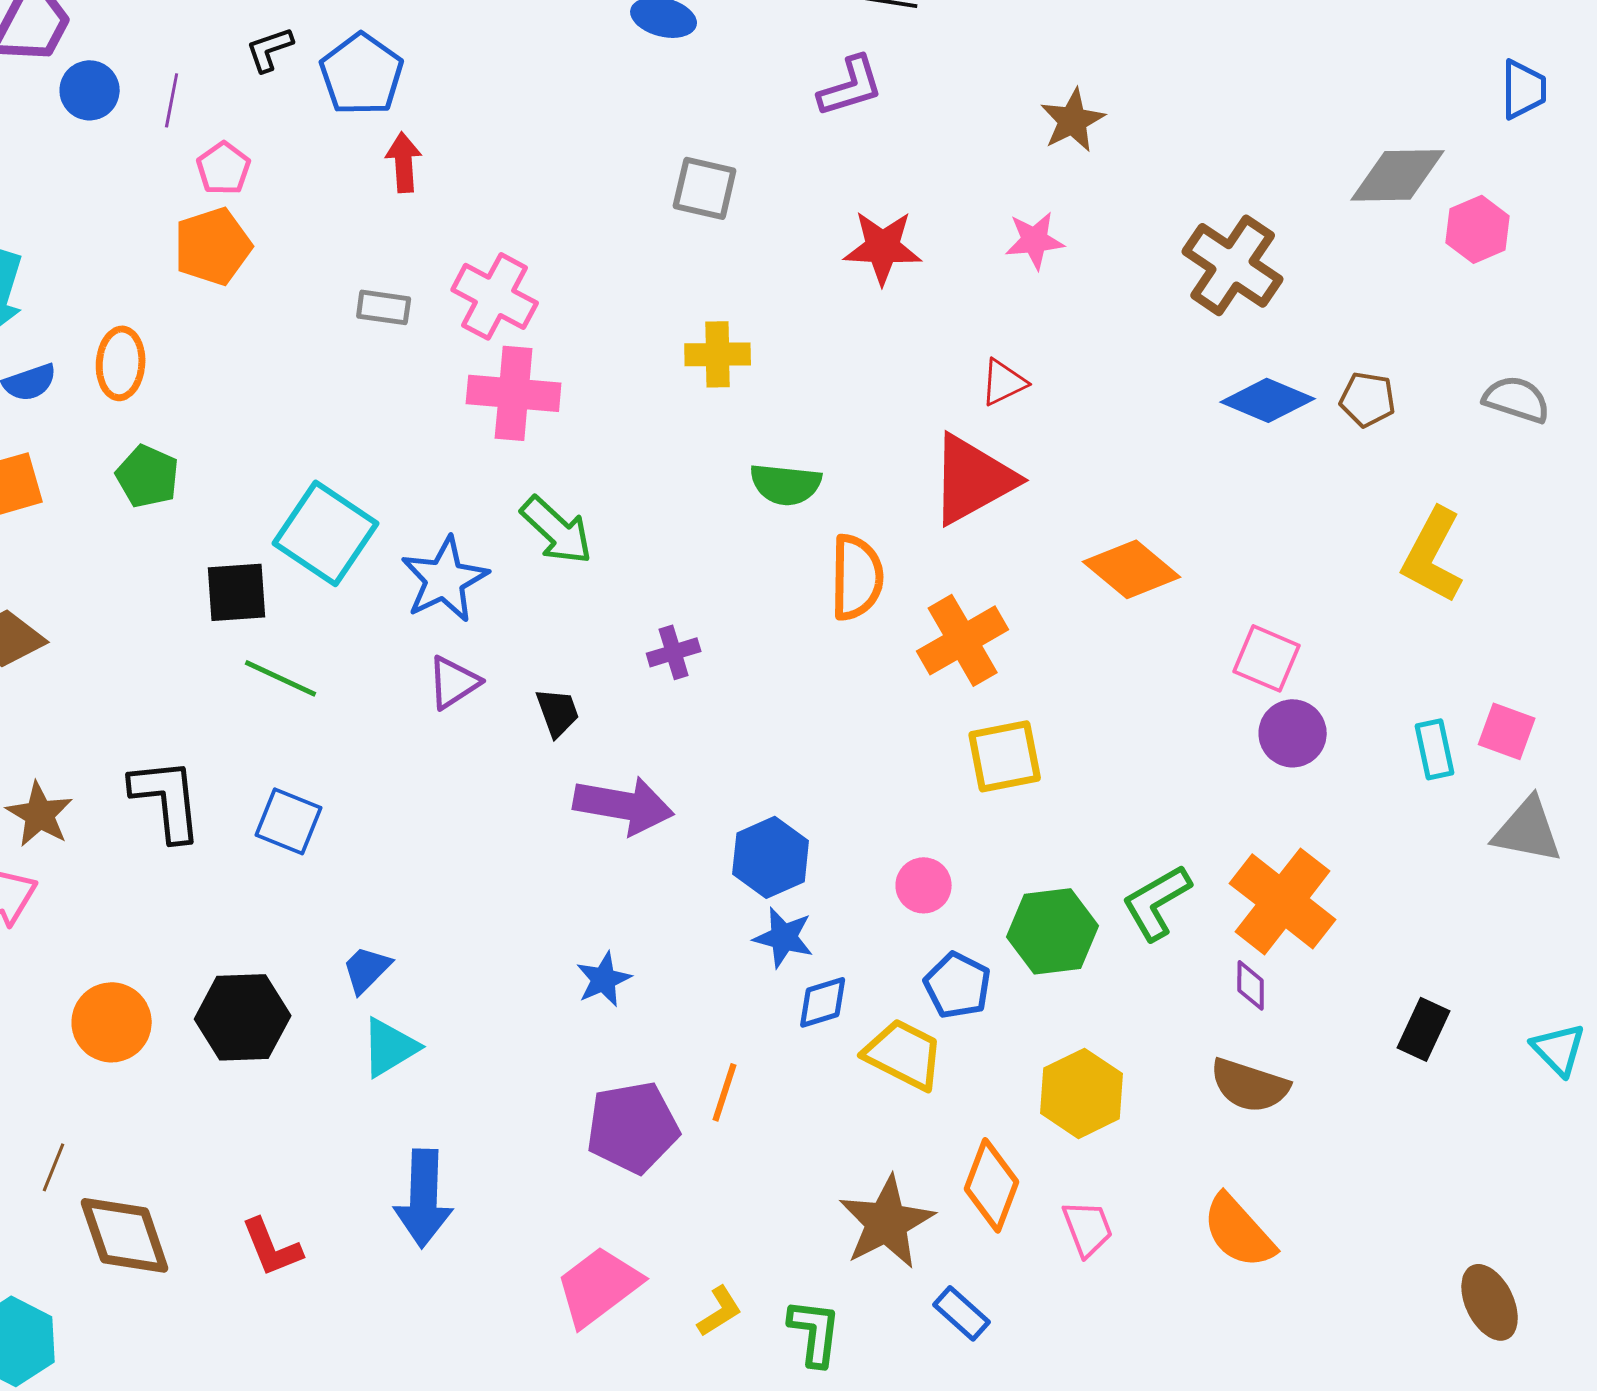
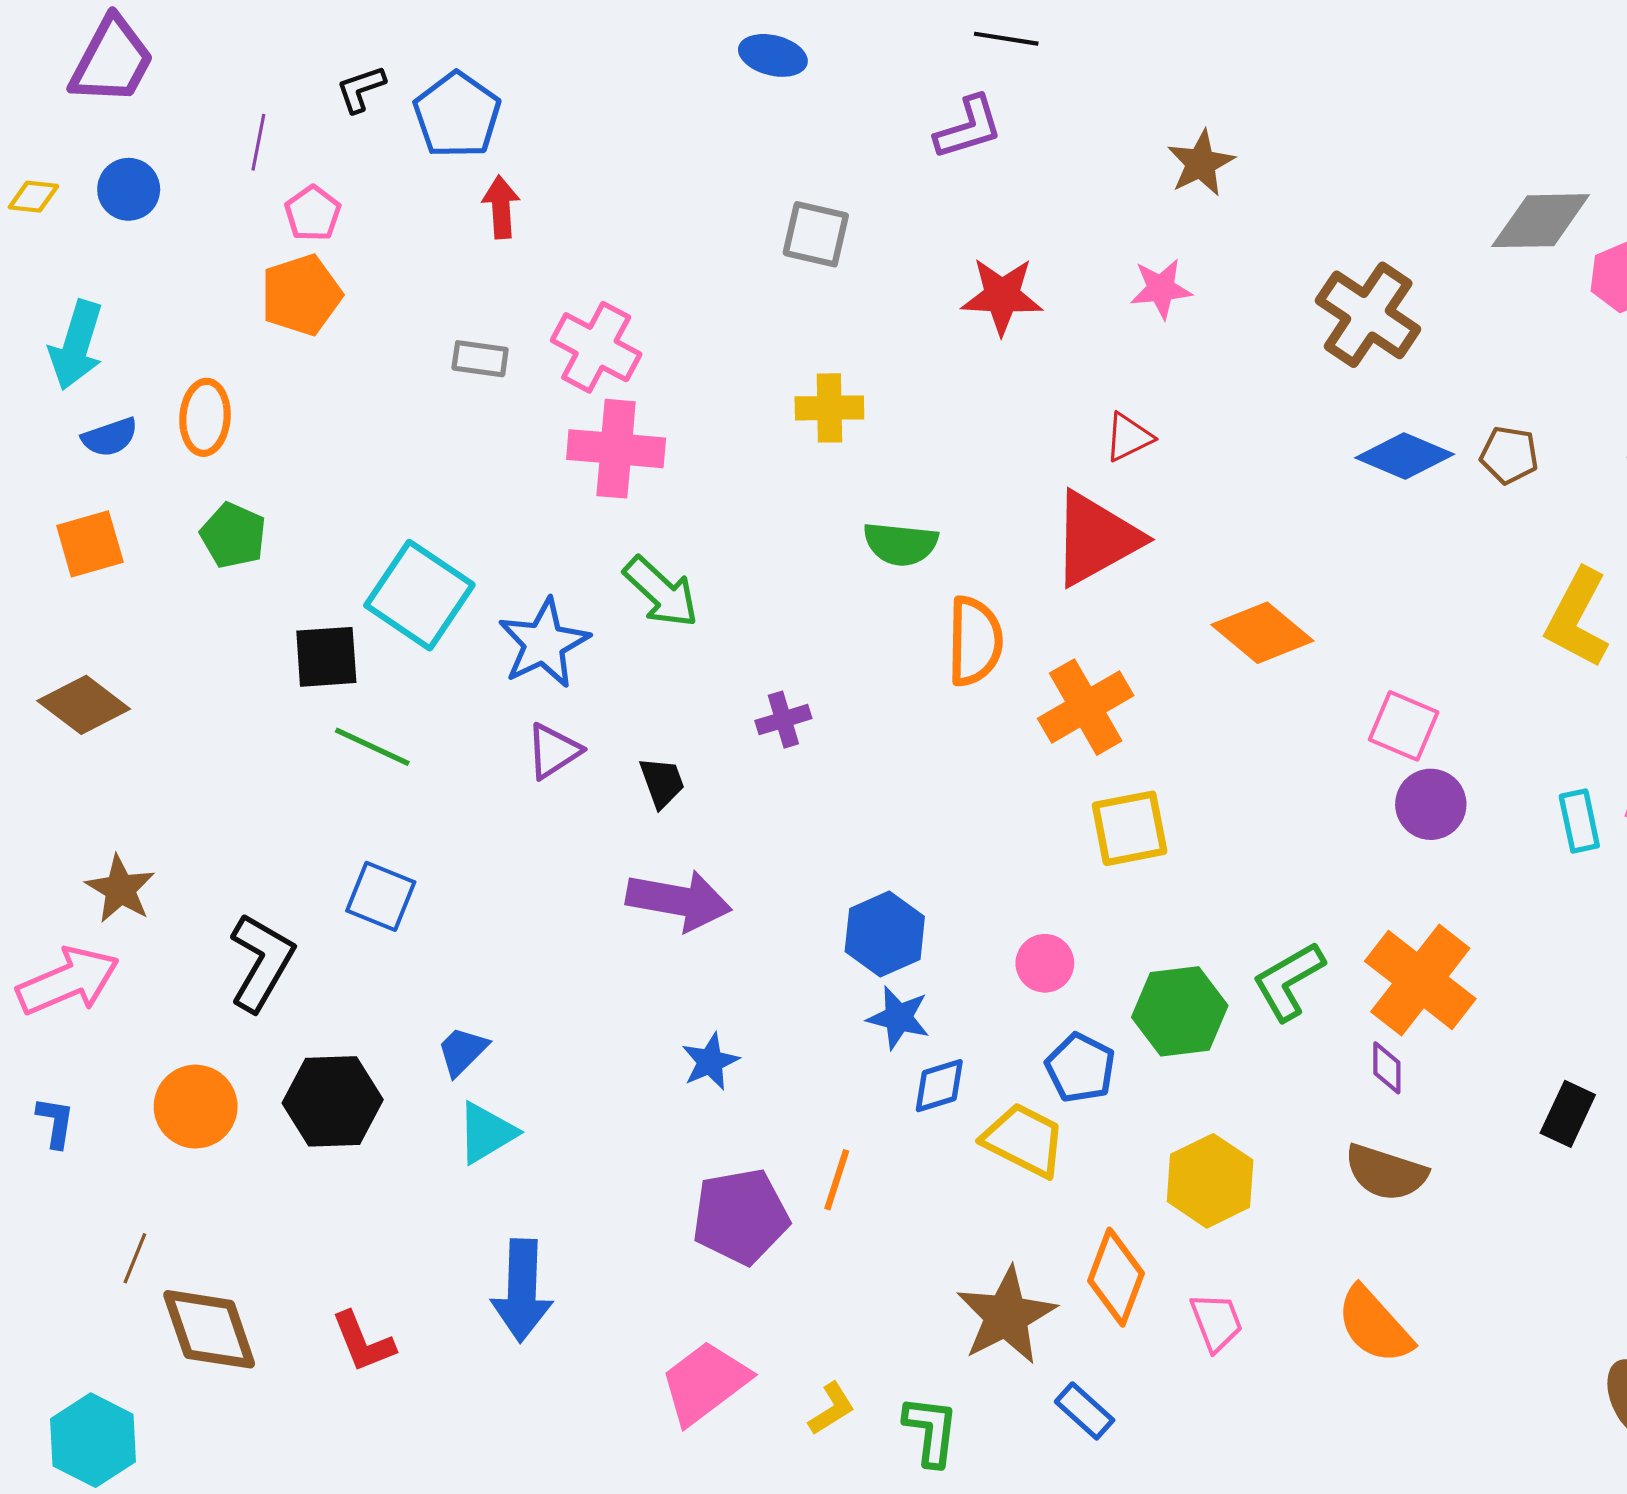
blue circle: (90, 90) -> (129, 189), moved
black L-shape: (167, 799) -> (261, 962), moved, turned 36
purple arrow: (624, 805) -> (679, 901), moved

